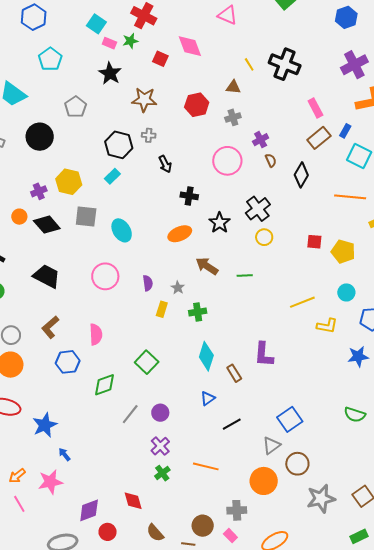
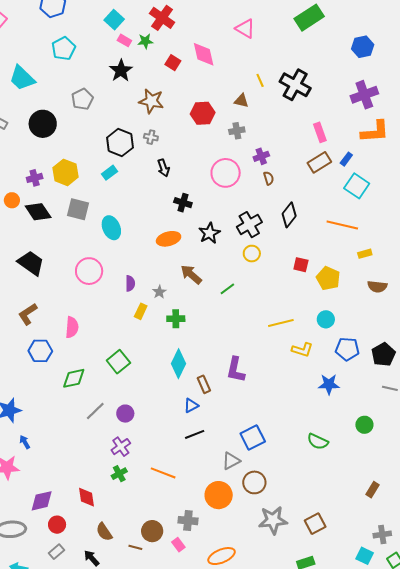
black diamond: (301, 175) -> (289, 215), moved
green line: (245, 276) -> (227, 289), turned -42
blue triangle: (208, 398) -> (191, 405), moved

